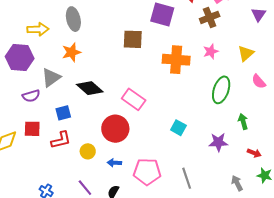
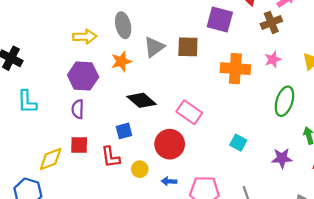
purple hexagon: (20, 57) -> (83, 76), moved
gray triangle: (51, 78) -> (154, 47), moved
purple semicircle: (31, 96) -> (78, 109), turned 108
blue square: (63, 113) -> (124, 131), moved
red L-shape: (61, 140) -> (111, 157), turned 95

